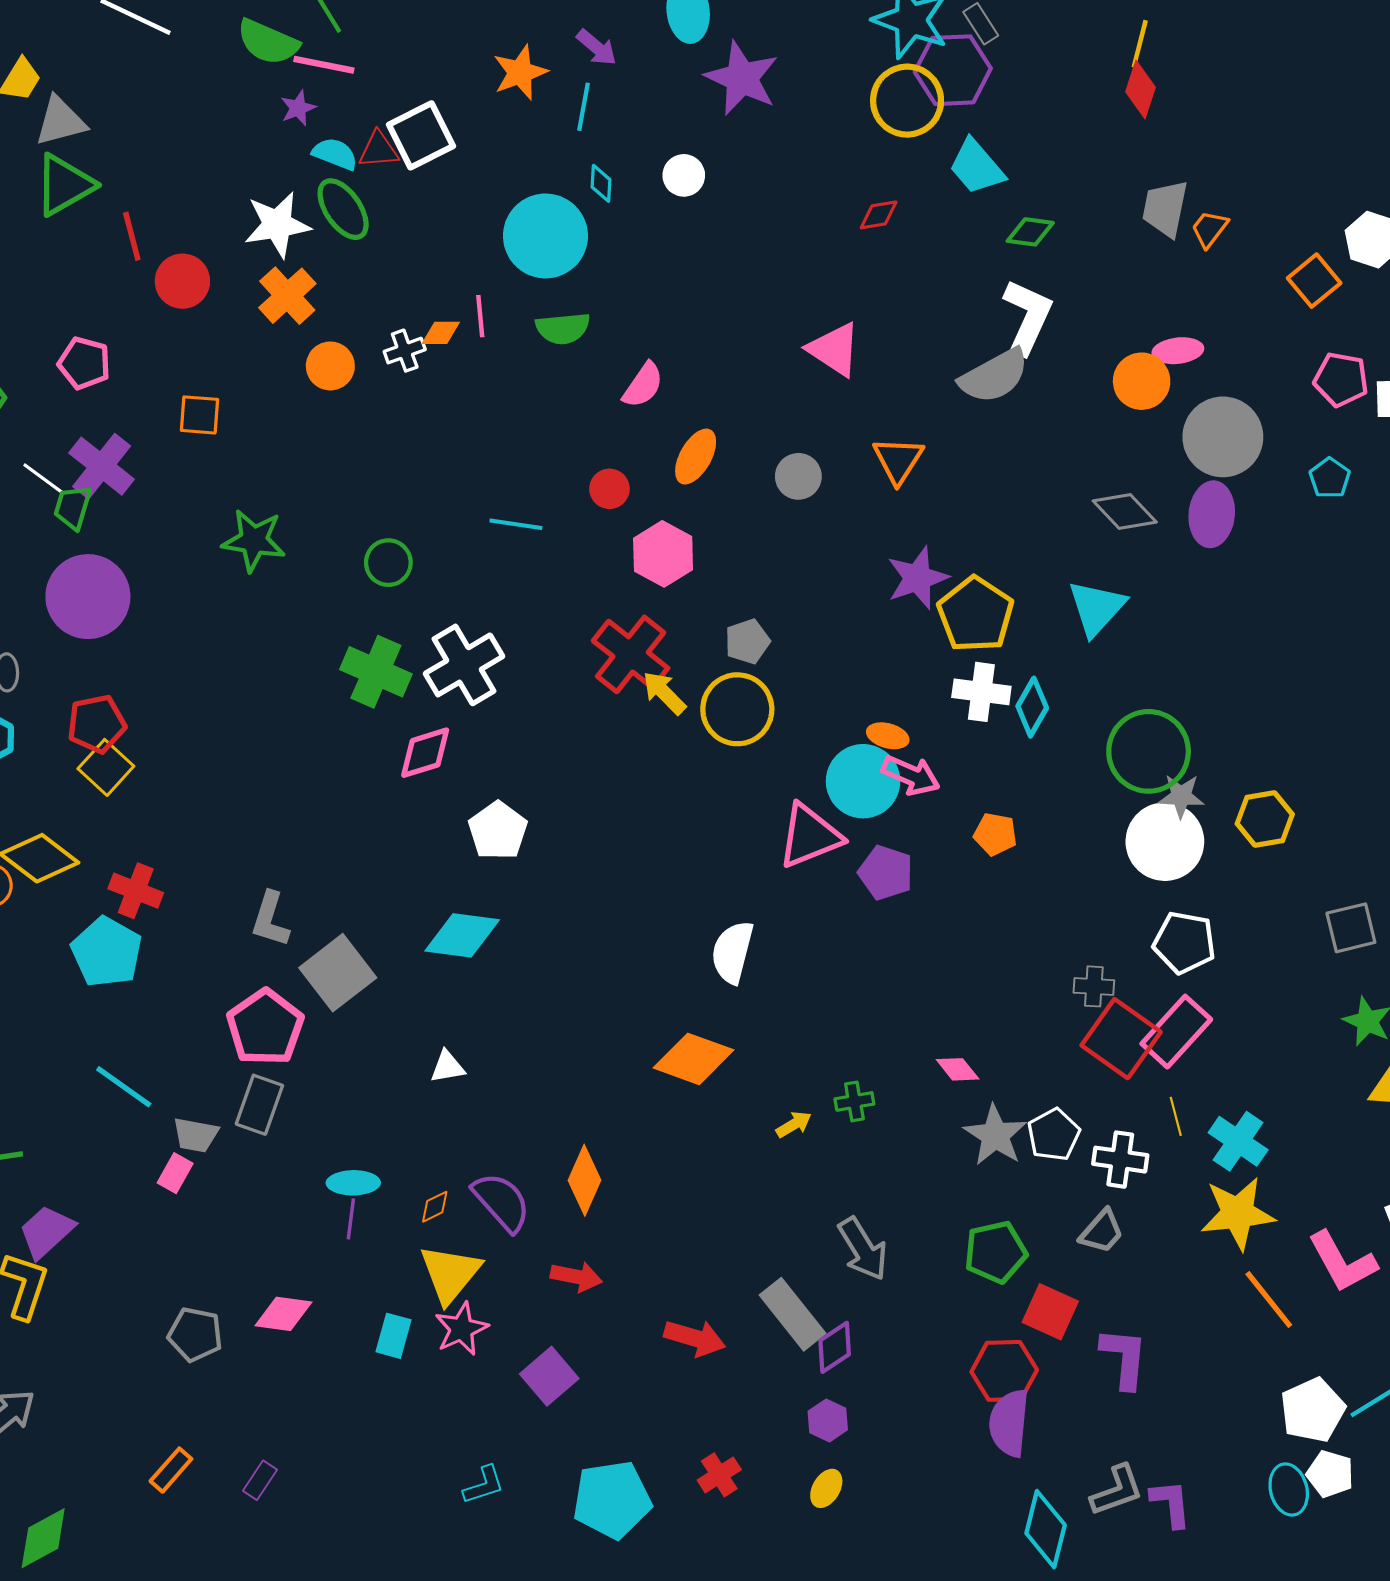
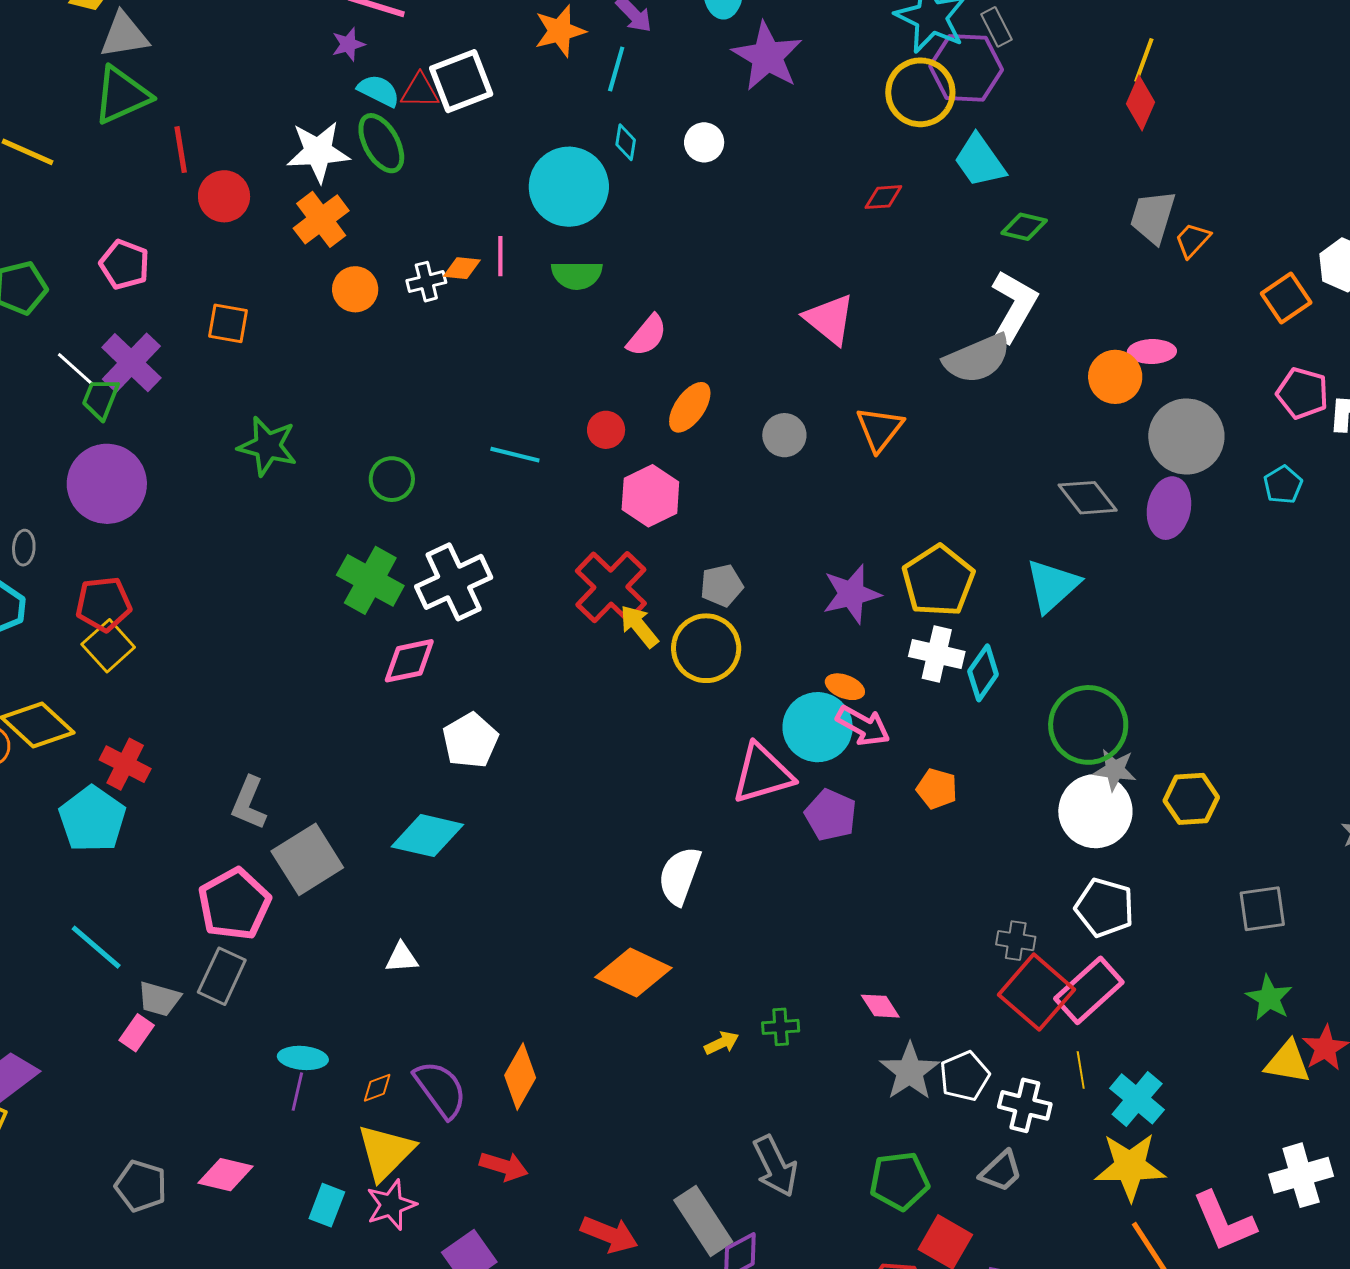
purple star: (917, 578) -> (851, 594), moved

